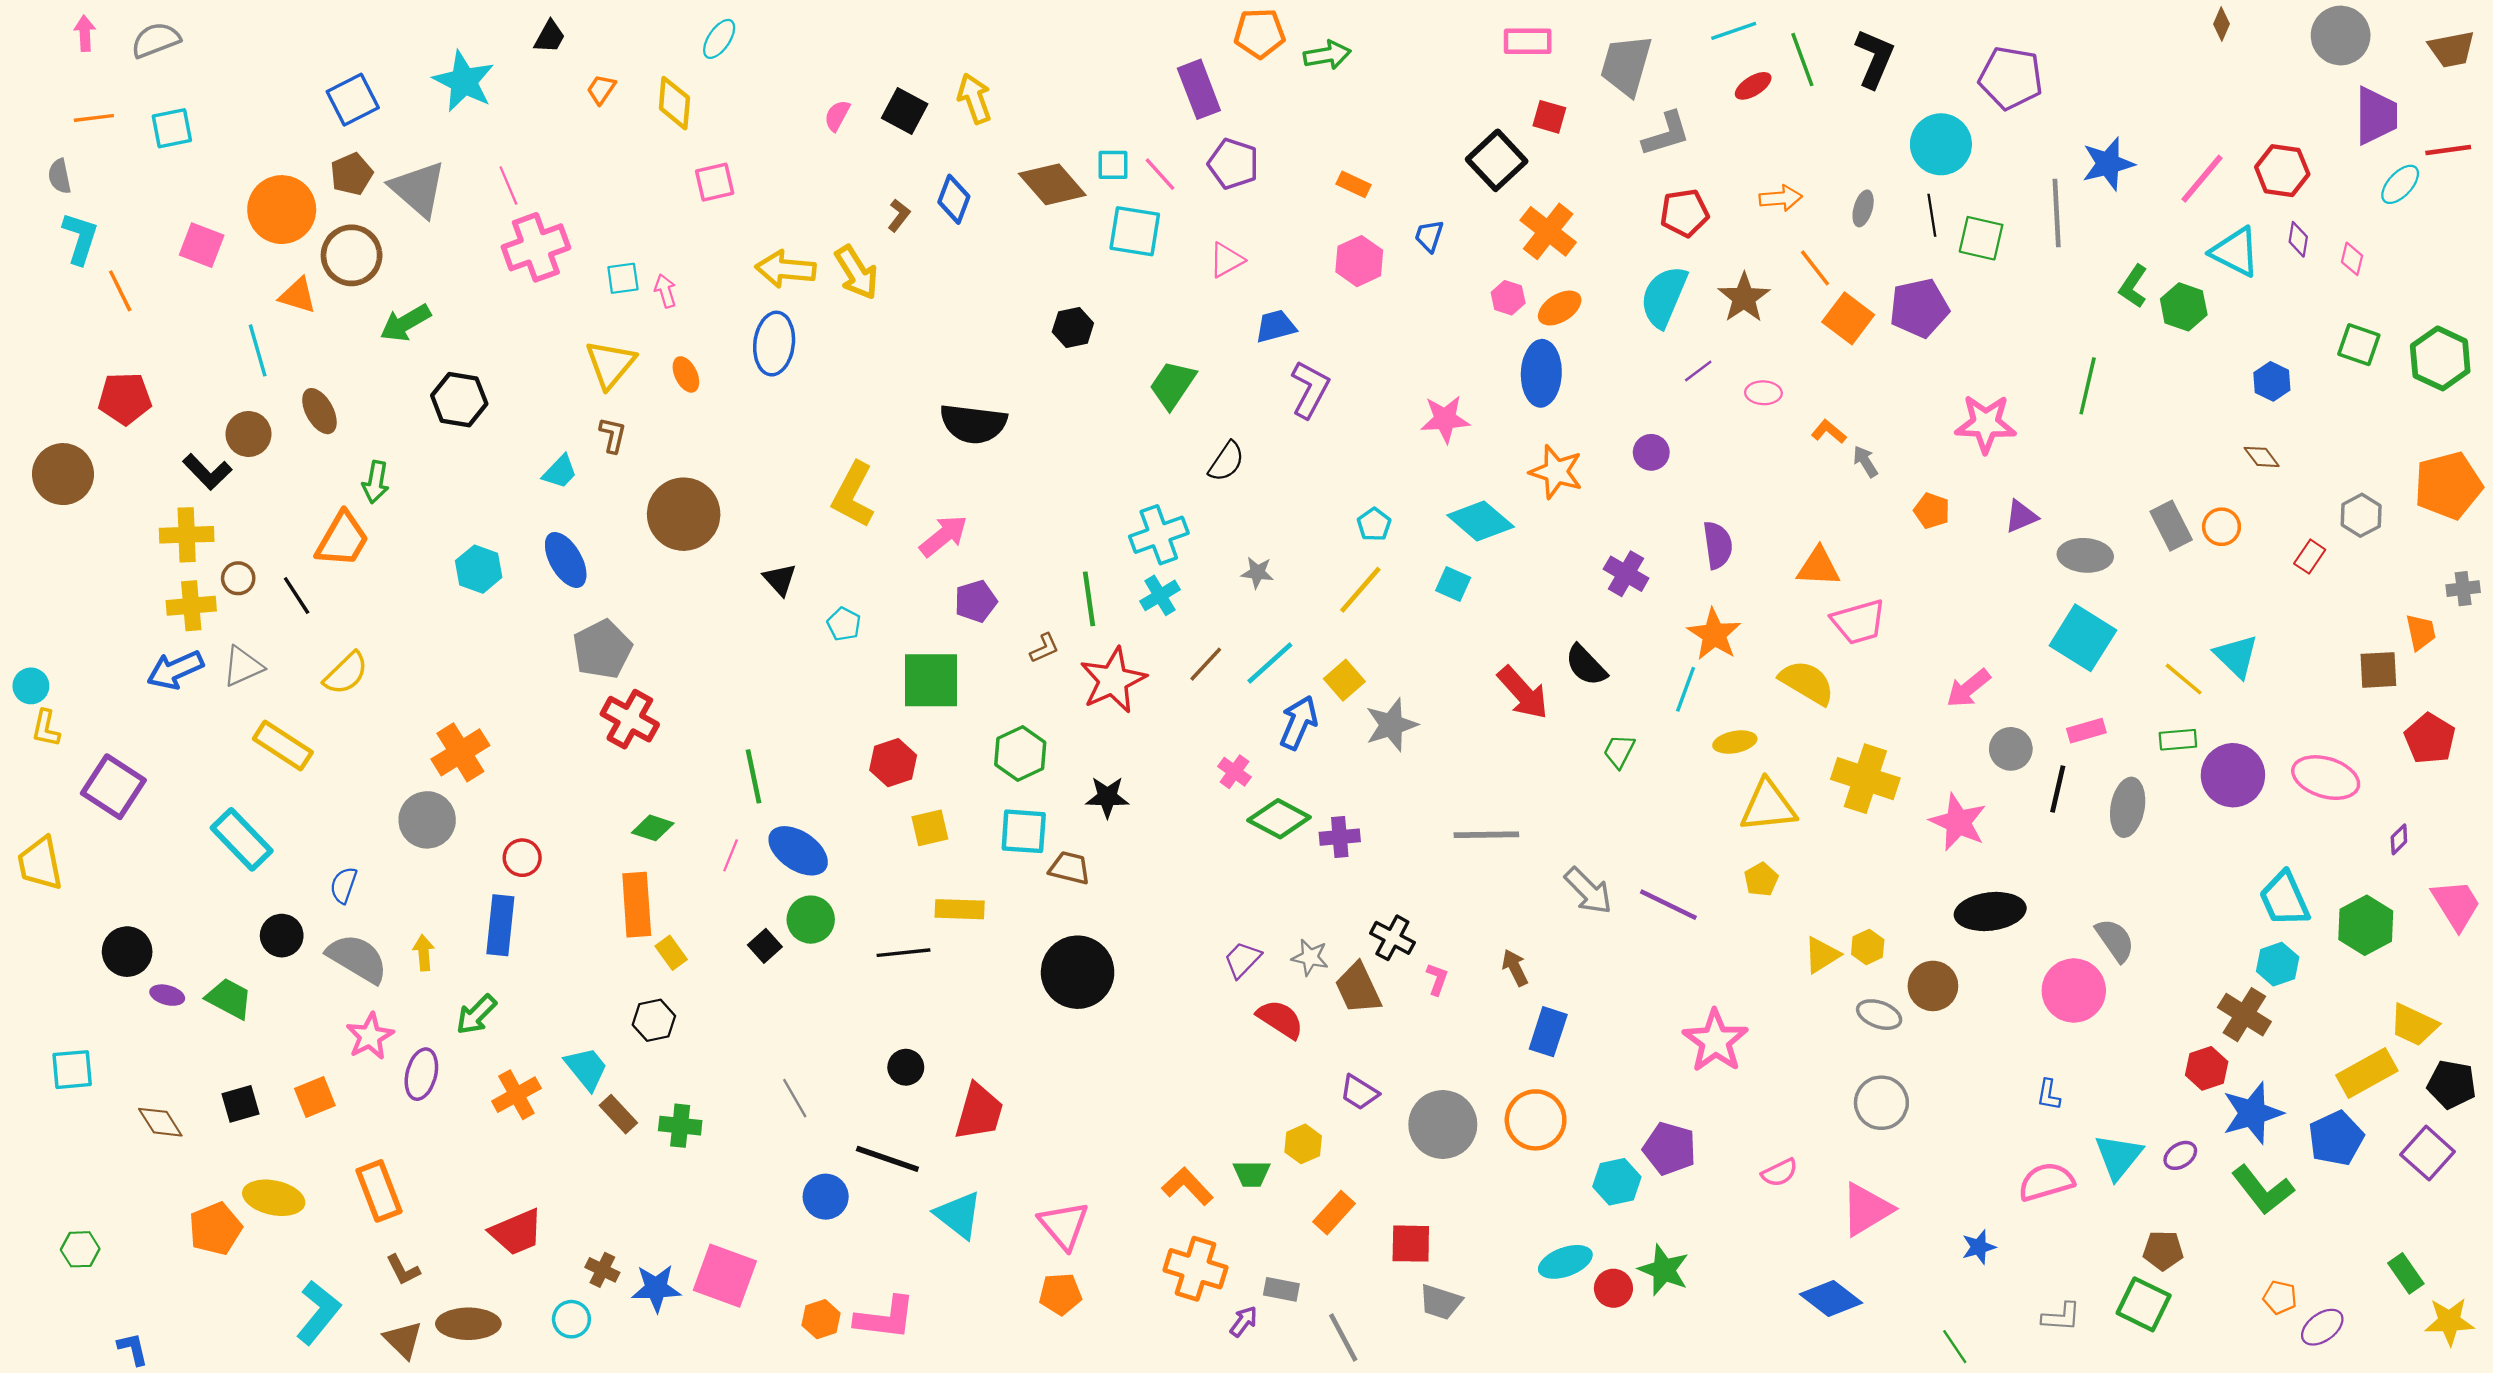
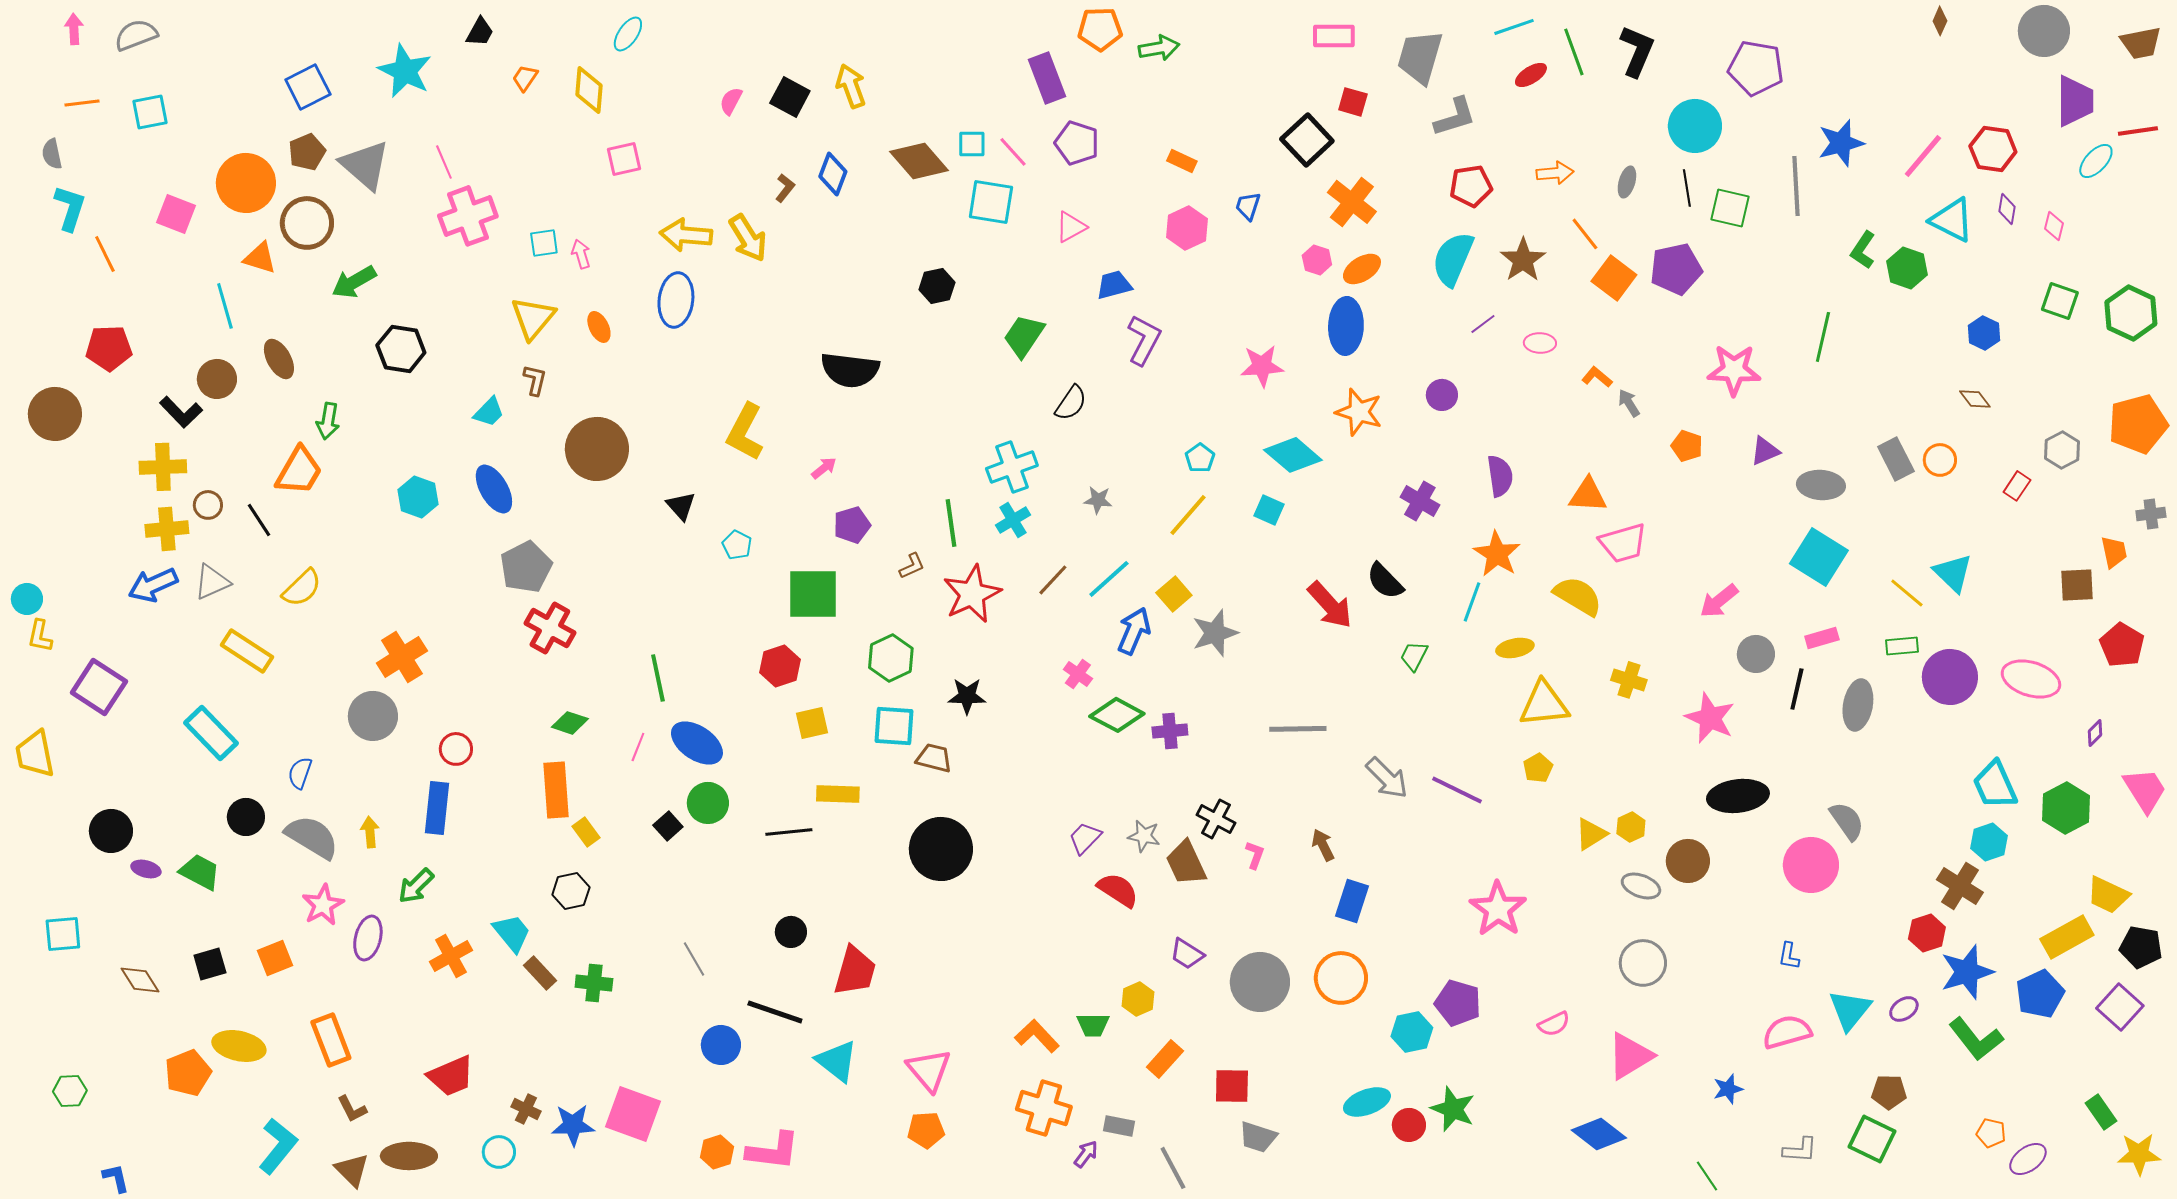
pink arrow: (944, 536) -> (824, 468), size x0.6
yellow cross: (1865, 779) -> (1629, 680), size x0.6

